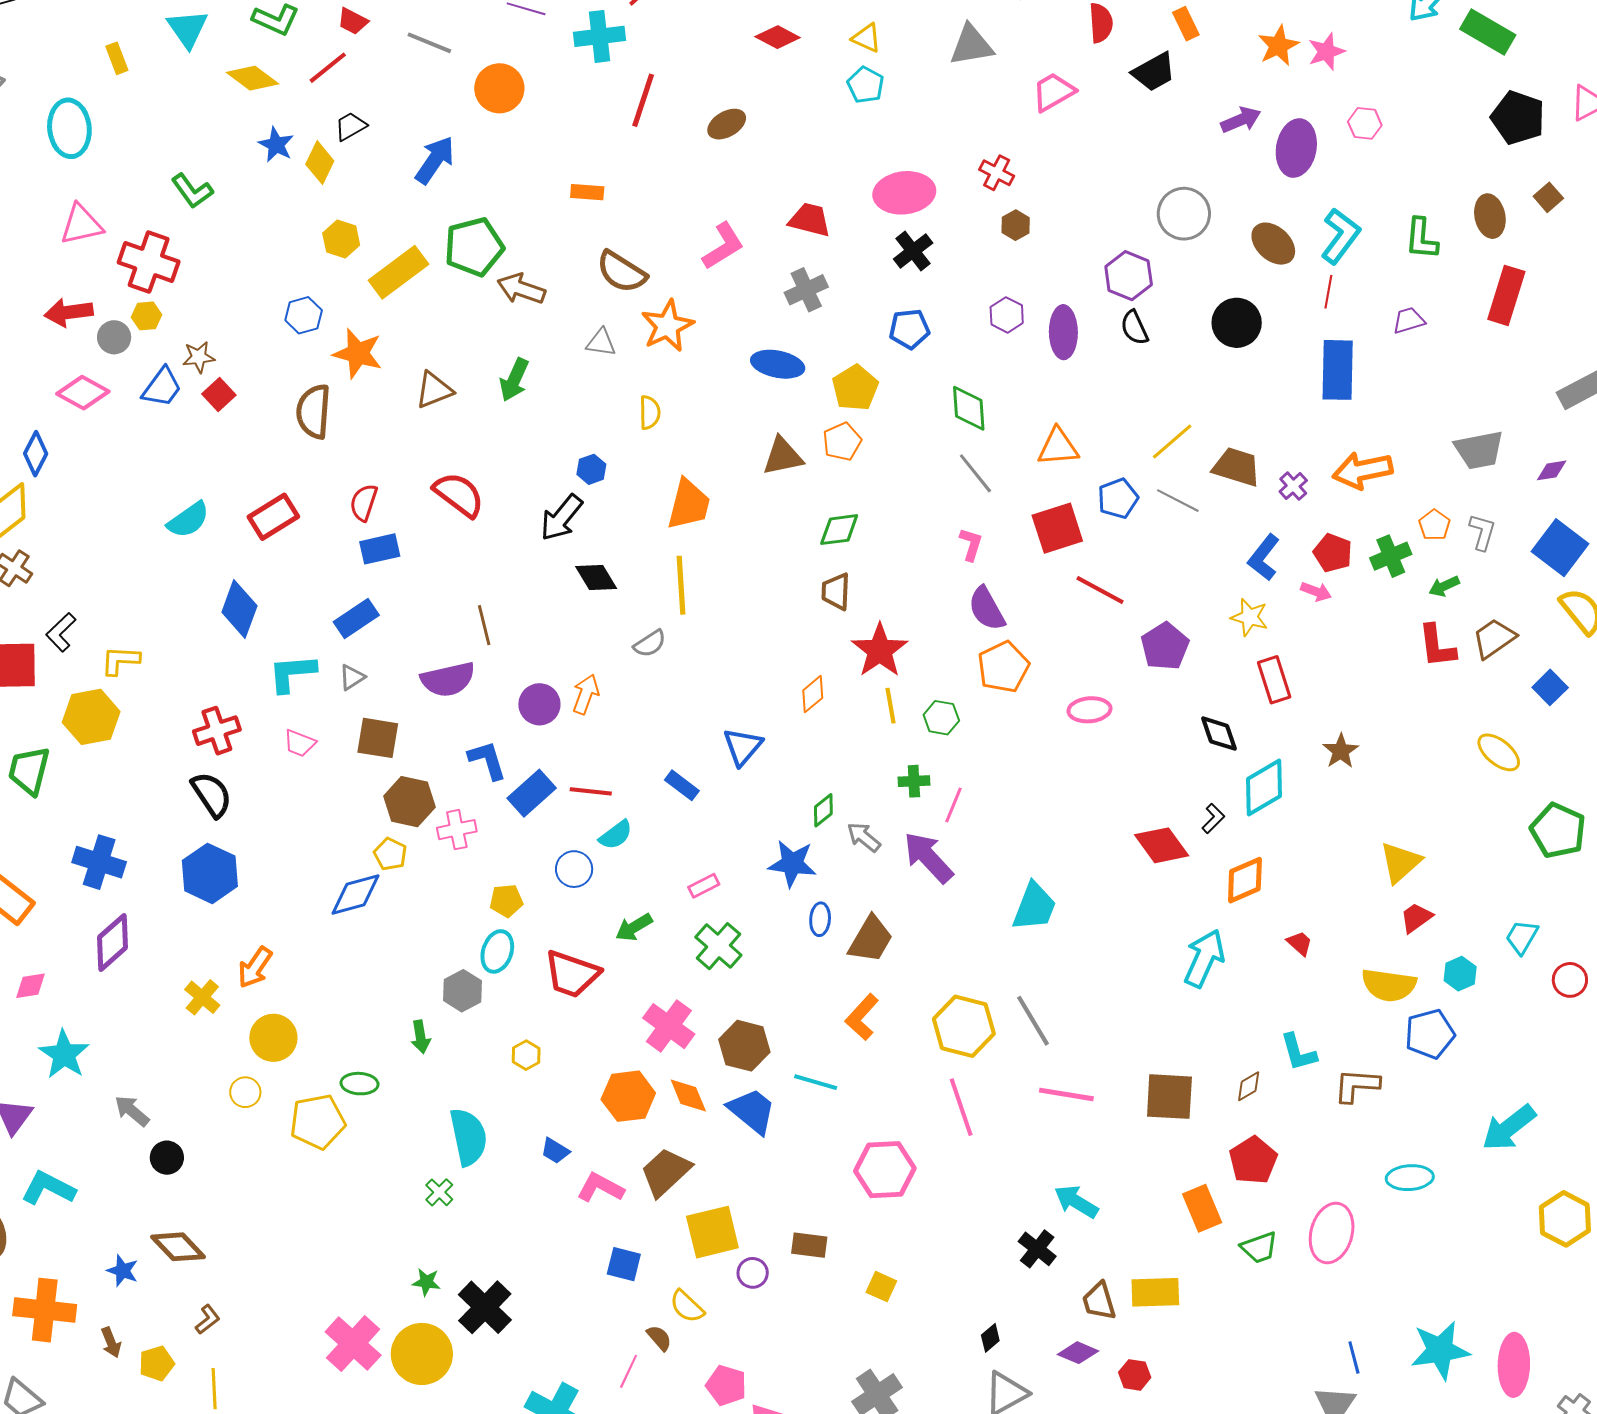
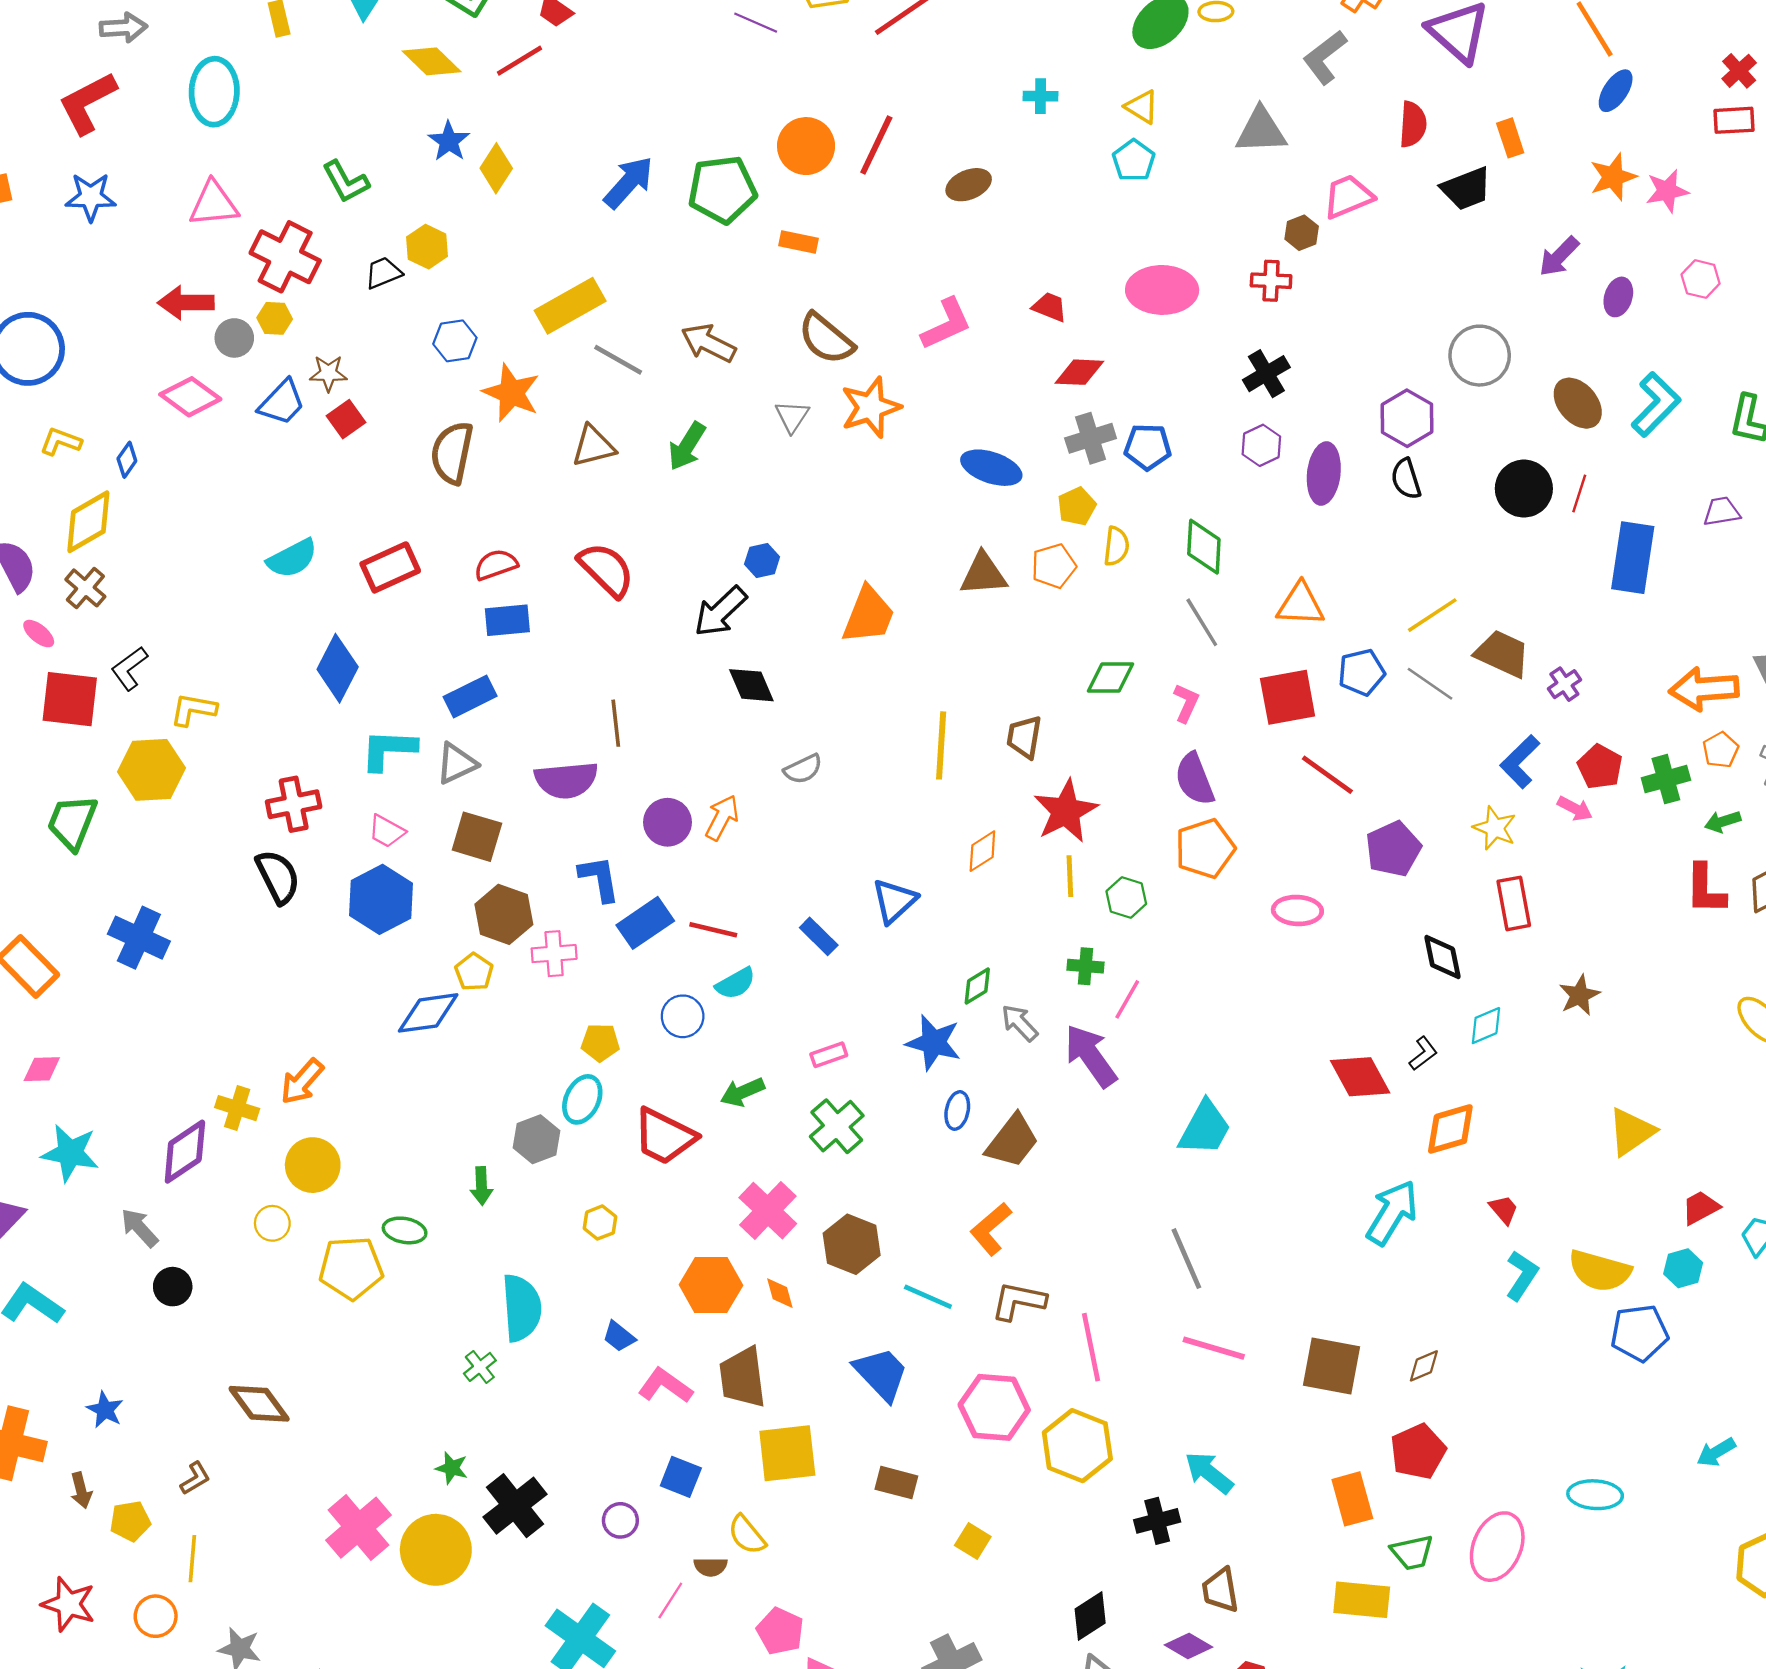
cyan cross: (599, 36) -> (1040, 96), moved, size x0.6
red diamond: (778, 37) -> (1079, 372), moved, turned -33
gray line: (429, 43) -> (618, 360), moved
orange circle: (499, 88) -> (806, 146), moved
purple arrow: (1241, 120) -> (1559, 256), turned 150
black trapezoid: (351, 126) -> (383, 273), moved
purple ellipse: (1296, 148) -> (1618, 297), size x0.6
red cross: (997, 173) -> (1271, 281), turned -32
red trapezoid: (810, 220) -> (1050, 307), size x0.7
brown hexagon: (1016, 225) -> (1302, 233), moved
yellow hexagon: (341, 239) -> (427, 247), moved
green pentagon: (474, 247) -> (722, 190), moved
black cross: (913, 251) -> (1266, 374), moved
gray cross: (806, 290) -> (1091, 438), moved
red line: (1328, 292) -> (1579, 493), moved
gray triangle: (601, 342) -> (792, 416), turned 48
yellow pentagon: (855, 388) -> (1077, 506), size x0.7
yellow semicircle: (650, 413) -> (1116, 546), moved
blue diamond: (36, 454) -> (127, 460), size x0.7
orange arrow: (1363, 470) -> (1704, 689), moved
red semicircle: (364, 503) -> (496, 565), turned 45
green diamond: (839, 530) -> (1110, 678), moved
yellow line: (681, 585) -> (941, 745), moved
gray triangle: (352, 677) -> (457, 763), size x1.4
cyan diamond: (1264, 787) -> (1486, 1026), size x0.6
blue hexagon: (210, 873) -> (381, 899), moved
red trapezoid: (1416, 918) -> (1700, 1208), moved
purple diamond: (112, 942) -> (185, 1152), moved
yellow cross: (202, 997) -> (237, 1108), turned -30
yellow hexagon: (964, 1026) -> (1077, 1446), moved
cyan L-shape: (1298, 1052) -> (1522, 1275), moved, turned -138
cyan star: (64, 1054) -> (70, 1153), turned -30
brown L-shape: (1357, 1085) -> (1018, 1301), moved
orange diamond: (688, 1095) -> (780, 1293), size x0.7
blue trapezoid: (752, 1111) -> (881, 1374), moved
cyan arrow: (1509, 1128) -> (1716, 1452), size x0.6
brown trapezoid: (666, 1172) -> (743, 1377), turned -62
brown diamond: (178, 1247) -> (259, 1404), moved
black cross: (1037, 1249) -> (1157, 1521), turned 30
purple circle: (753, 1273) -> (620, 1520), moved
yellow rectangle: (1155, 1292) -> (1362, 1600), moved
brown semicircle: (659, 1338) -> (710, 1567), turned 124
black diamond: (990, 1338) -> (1090, 1616), size x1.5

